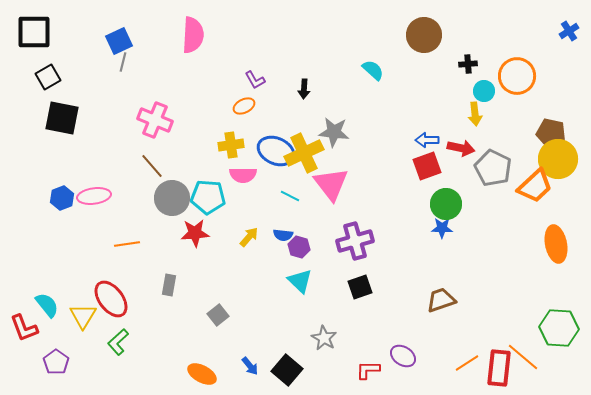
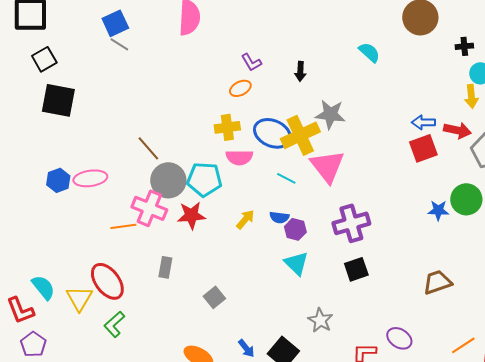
gray line: (123, 62) -> (119, 44), turned -72
pink cross: (155, 120) -> (149, 208), moved
green circle: (446, 204) -> (466, 199), moved
purple pentagon: (56, 362) -> (33, 344), moved

